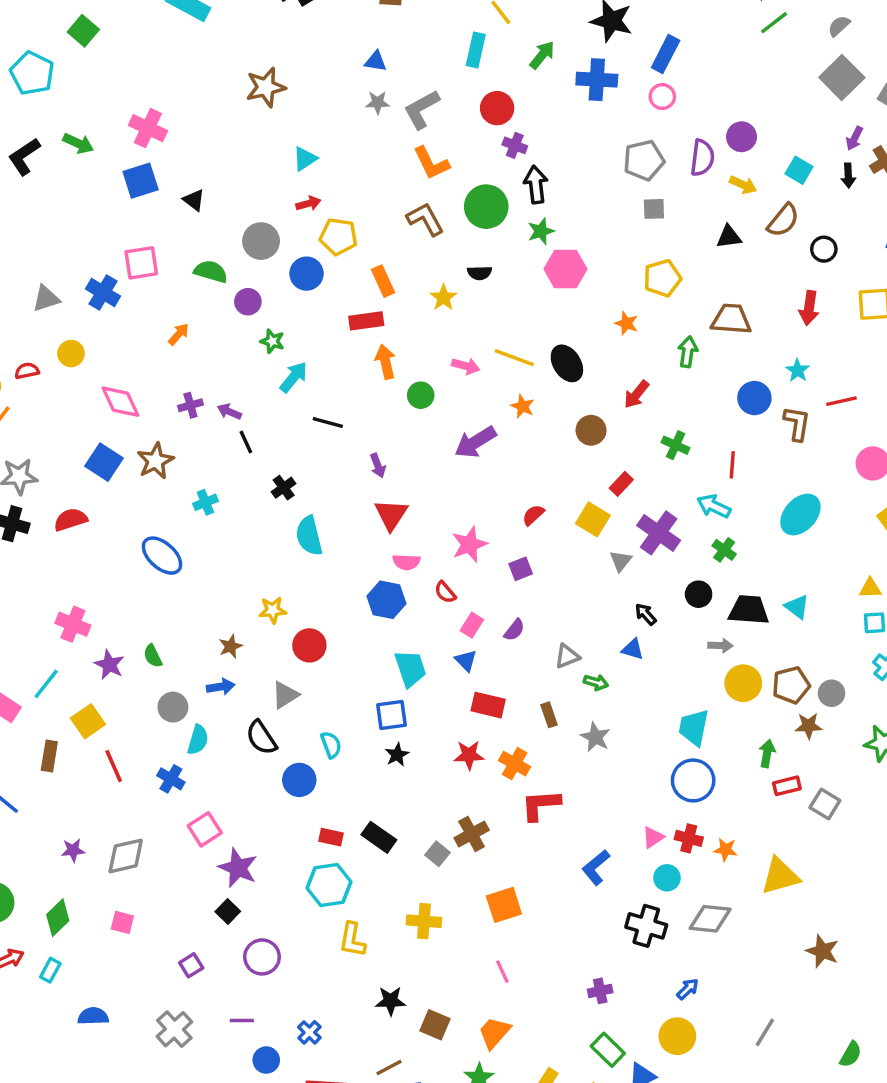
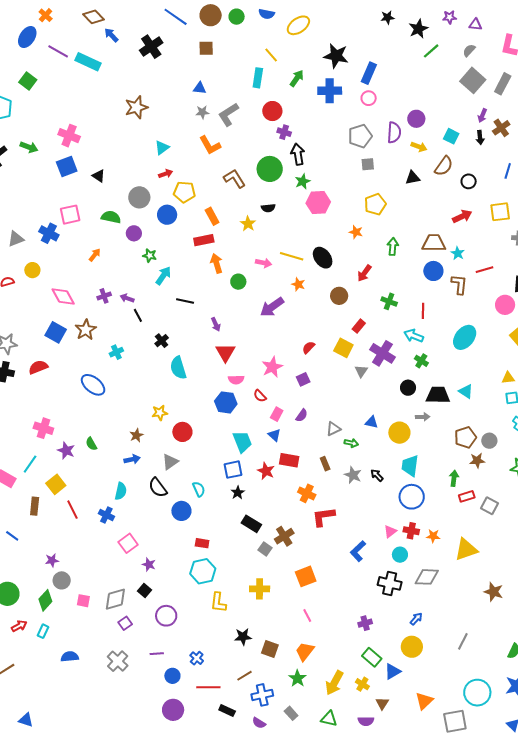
orange L-shape: (431, 163) -> (210, 145), moved
red arrow: (809, 308) -> (462, 216), turned -120
brown trapezoid: (731, 319) -> (434, 243), moved
black arrow: (646, 614) -> (377, 475), moved
yellow circle: (743, 683) -> (399, 433), moved
gray circle: (173, 707) -> (62, 580), moved
red star: (469, 755) -> (266, 471), moved, turned 30
black rectangle: (379, 837) -> (251, 524), moved
gray diamond: (126, 856) -> (115, 599), moved
purple star: (238, 868) -> (149, 565), size x0.6

